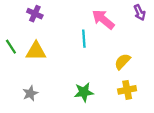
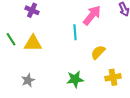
pink arrow: (103, 19) -> (92, 15), turned 90
yellow semicircle: (122, 61) -> (98, 52), moved

